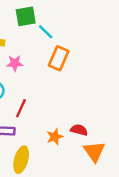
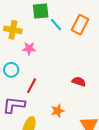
orange rectangle: (59, 58) -> (80, 25), moved
red semicircle: (79, 130) -> (79, 82), moved

